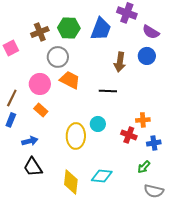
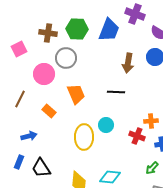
brown cross: (40, 32) -> (48, 33), turned 30
orange trapezoid: (70, 80) -> (76, 94), moved, turned 40
pink circle: (40, 84) -> (44, 74), moved
blue rectangle: (11, 120) -> (19, 162), moved
blue arrow: (30, 141) -> (29, 136), moved

